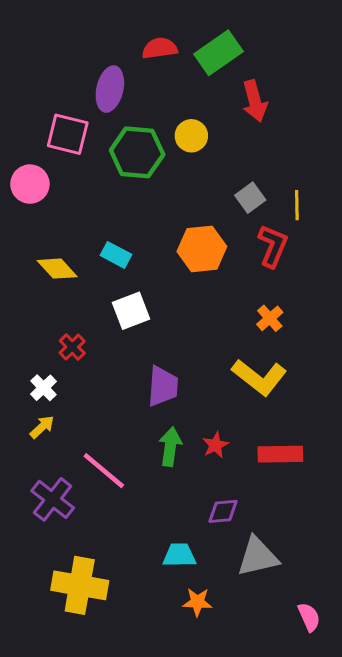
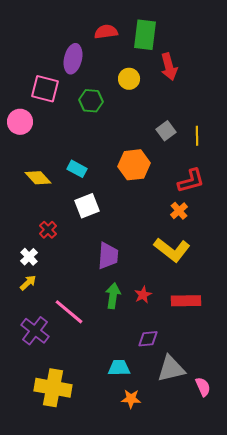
green rectangle: (219, 53) -> (145, 35), turned -48
yellow circle: (191, 136) -> (129, 79), moved
green hexagon: (137, 152) -> (91, 101), size x0.7
red L-shape: (273, 246) -> (191, 181), moved, turned 52
pink semicircle: (309, 617) -> (203, 387), moved

